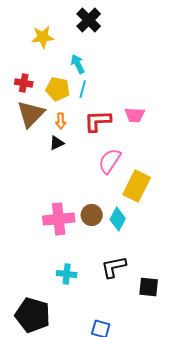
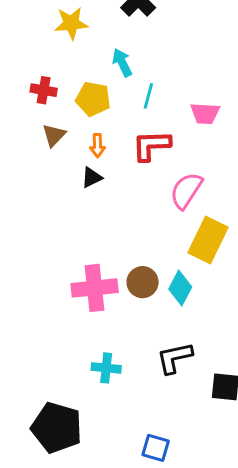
cyan line: (83, 89) -> (148, 96), moved
brown triangle: (31, 114) -> (54, 135), size x0.6
pink trapezoid: (135, 115) -> (205, 113), moved
pink semicircle: (110, 161) -> (186, 191), moved

